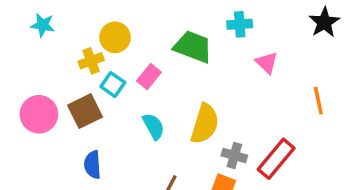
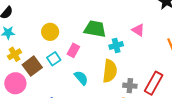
cyan cross: (240, 24) -> (116, 45), moved
yellow cross: (91, 61) -> (14, 54), moved
cyan square: (113, 85) -> (54, 59), turned 32
brown square: (85, 111) -> (32, 66), moved

